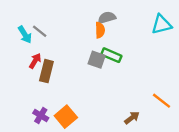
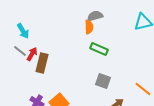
gray line: (40, 31) -> (20, 51), moved
gray square: (97, 60) -> (103, 81), moved

